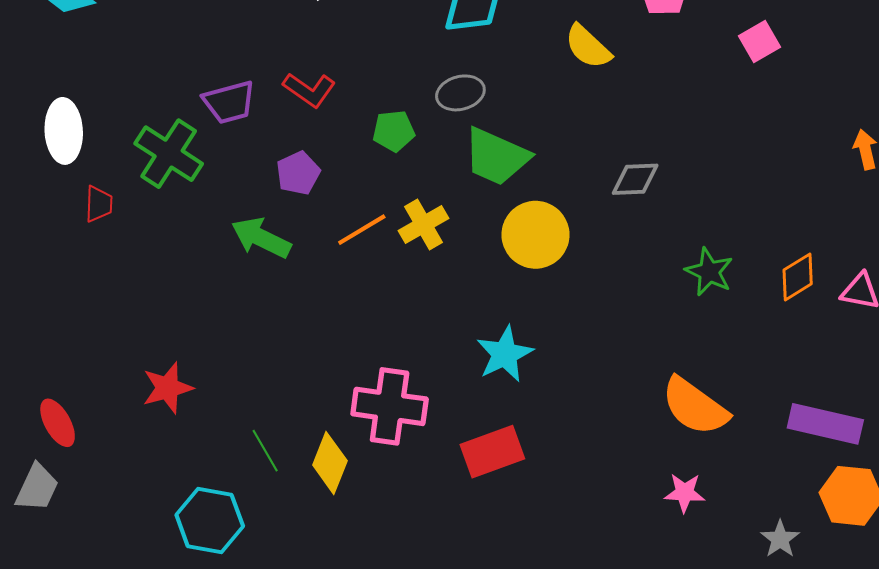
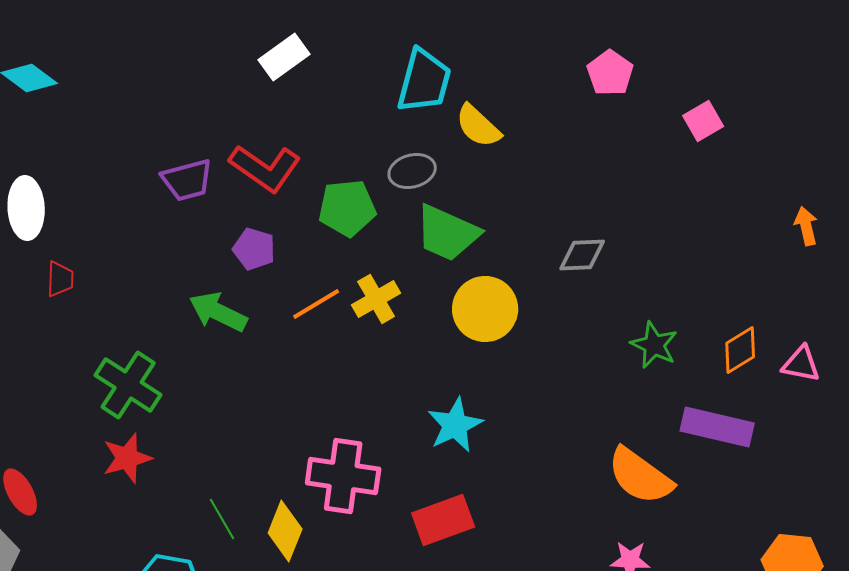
yellow semicircle: (588, 47) -> (478, 126), moved
red L-shape: (309, 90) -> (265, 168), size x1.4
green pentagon: (394, 131) -> (347, 208), size x1.4
green cross: (169, 154) -> (128, 385), moved
purple pentagon: (298, 173) -> (254, 249), turned -30
purple rectangle: (825, 424) -> (717, 427), moved

